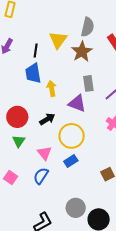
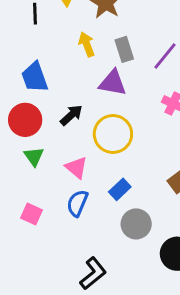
blue trapezoid: (33, 73) -> (35, 77), moved
yellow arrow: (52, 88) -> (87, 44), moved
blue rectangle: (71, 161) -> (120, 189), moved
gray circle: (76, 208) -> (136, 224), moved

